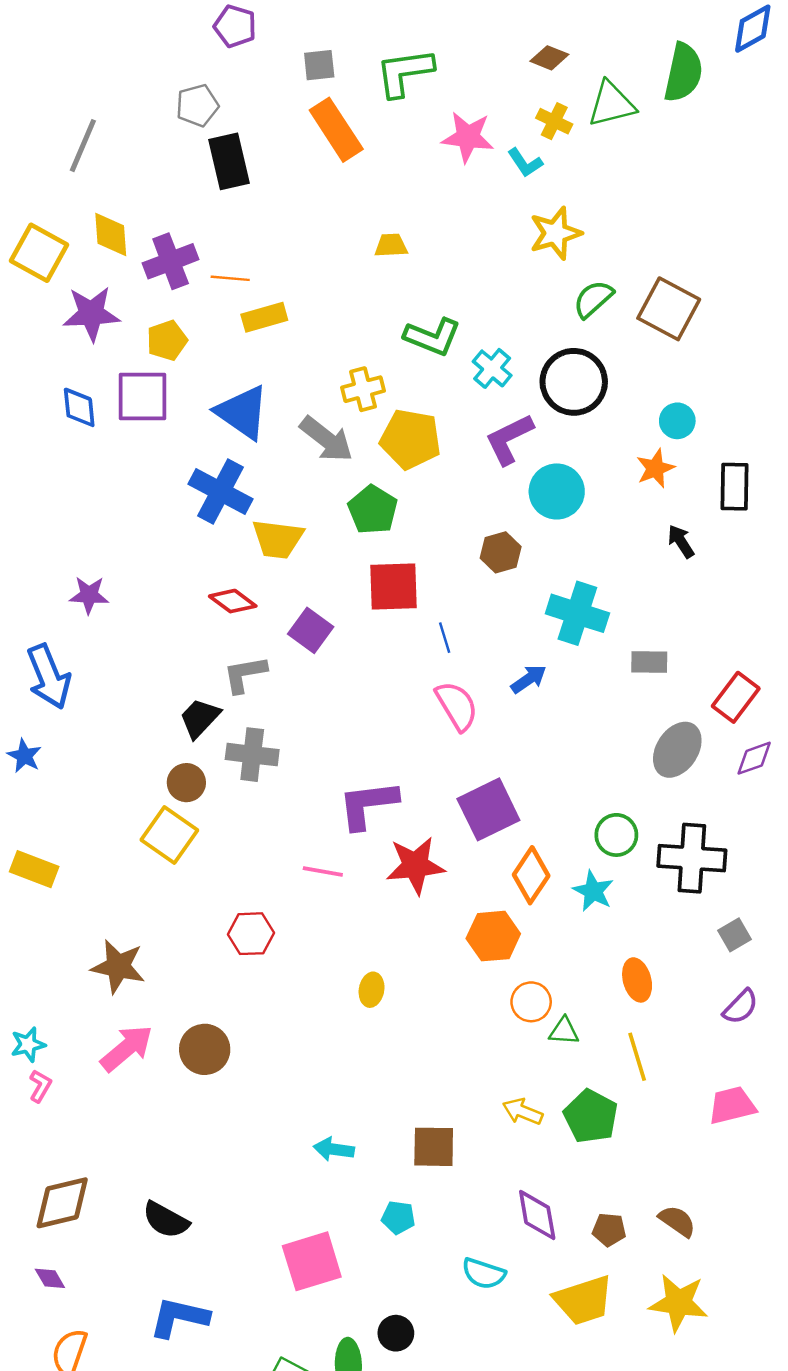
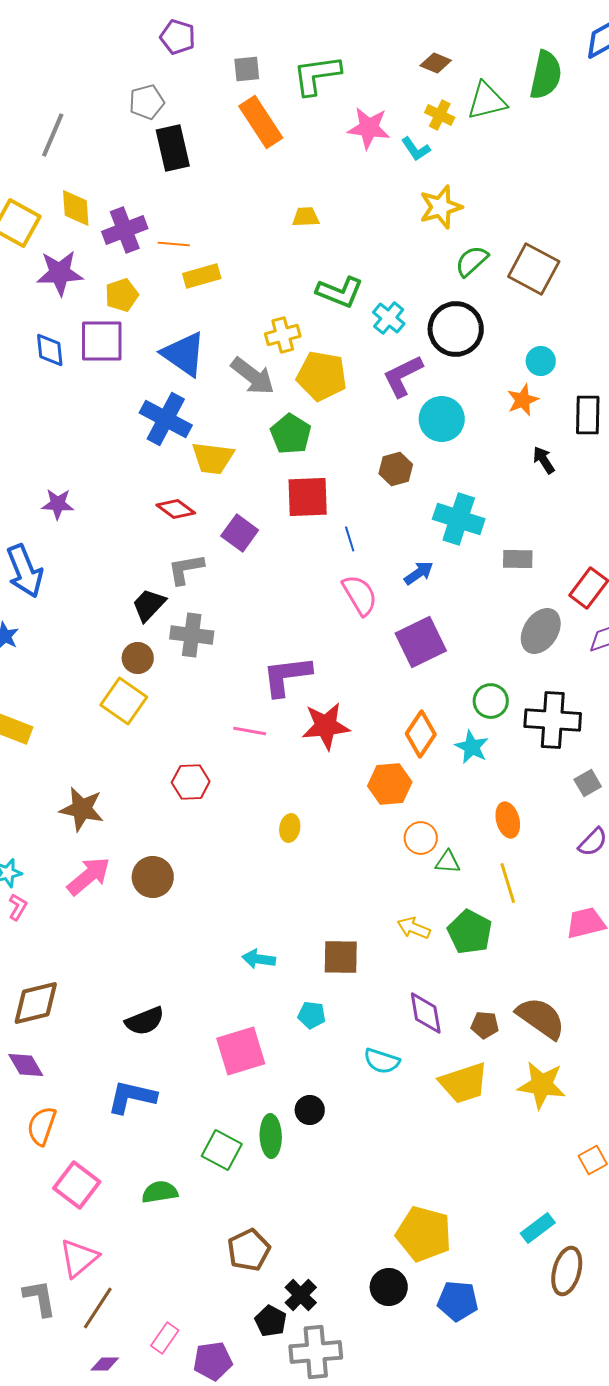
purple square: (488, 809) -> (421, 642), moved
black semicircle: (166, 1220) -> (145, 1021), moved, turned -51
brown semicircle: (677, 1221) -> (541, 1018), size x1.6
purple diamond: (50, 1278) -> (26, 1065), size x1.4

